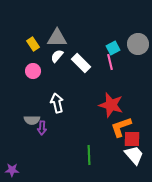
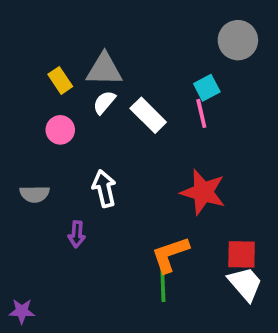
gray circle: (138, 44) -> (238, 40), moved
gray semicircle: (32, 120) -> (35, 194), moved
orange L-shape: (121, 127) -> (170, 254), moved

